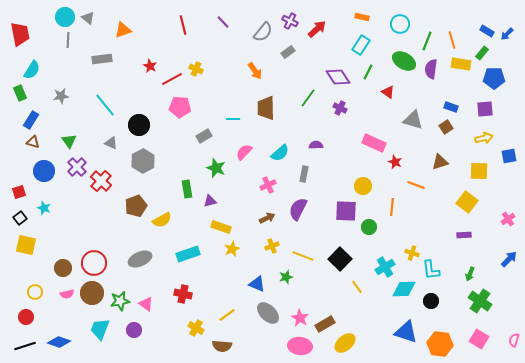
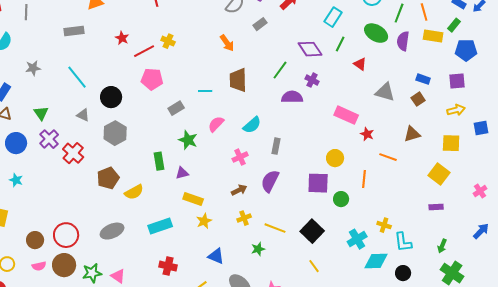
gray line: (68, 40) -> (26, 12), moved
purple semicircle: (316, 145) -> (292, 97), moved, size x1.5
blue triangle: (257, 284) -> (216, 256), moved
yellow line: (357, 287) -> (314, 266), moved
red cross: (183, 294) -> (168, 266), moved

